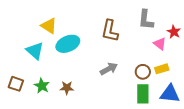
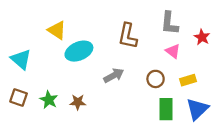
pink triangle: (160, 44) -> (173, 51), moved
cyan triangle: (35, 51) -> (21, 59), moved
gray arrow: (109, 69) -> (114, 75), moved
brown circle: (143, 72) -> (156, 79), moved
blue triangle: (170, 94) -> (197, 109), turned -50

